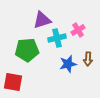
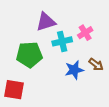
brown arrow: (88, 59) -> (96, 64), turned -56

